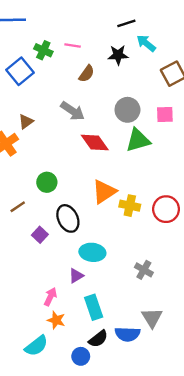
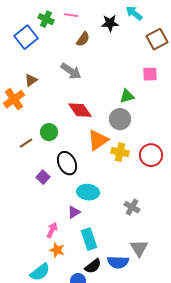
gray circle: (127, 110) -> (120, 119), moved
green triangle: (138, 140) -> (127, 96), size x0.7
red diamond: (95, 143) -> (80, 110), moved
brown line: (18, 207) -> (26, 143), moved

